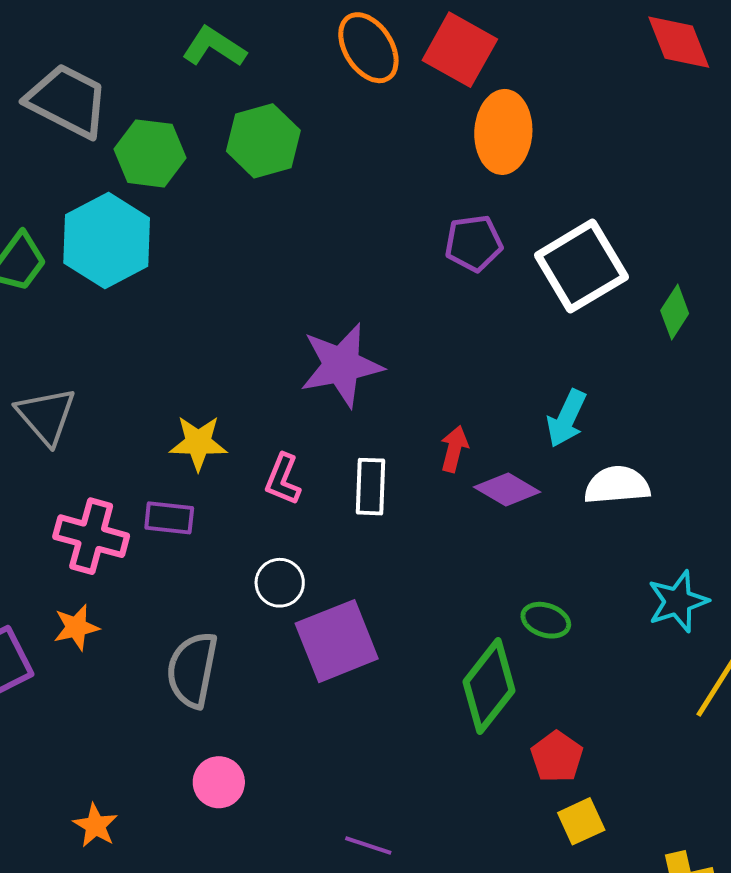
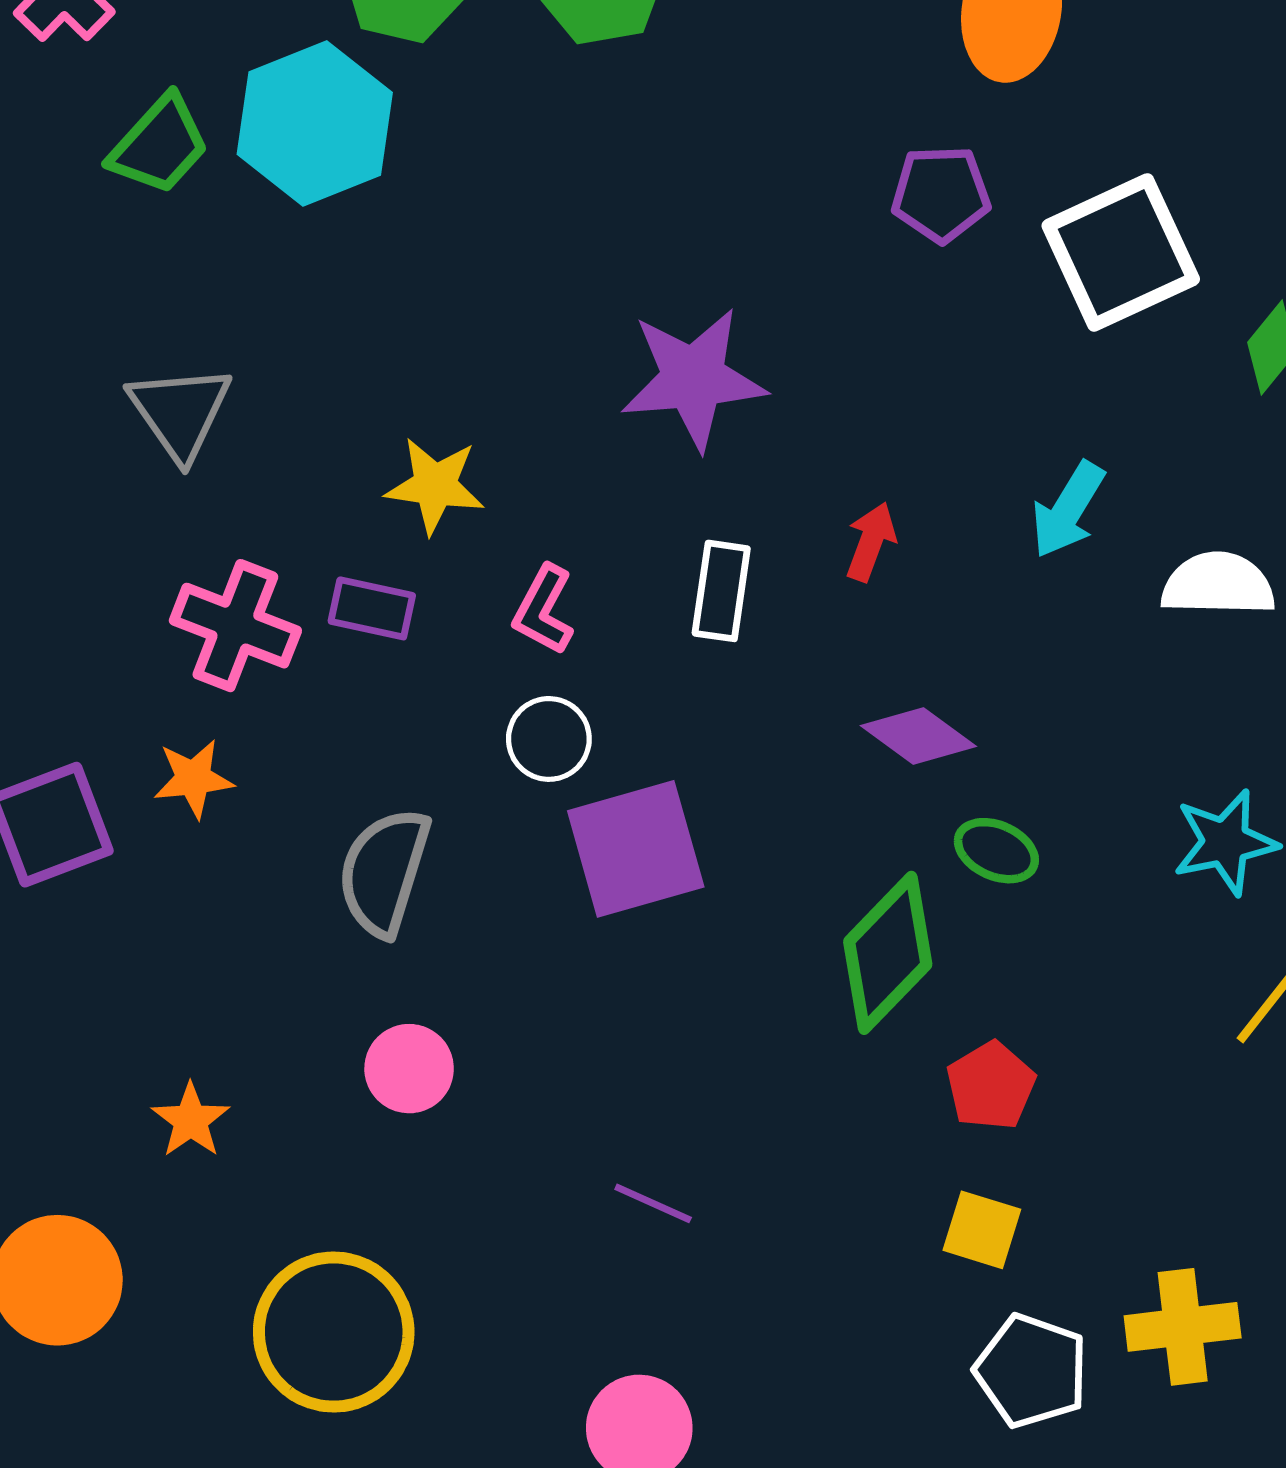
pink L-shape: (283, 479) -> (544, 610), moved
white semicircle: (617, 485) -> (1218, 584), moved
purple diamond: (507, 489) -> (918, 736), moved
yellow square: (581, 821) -> (982, 1230), moved, turned 36

